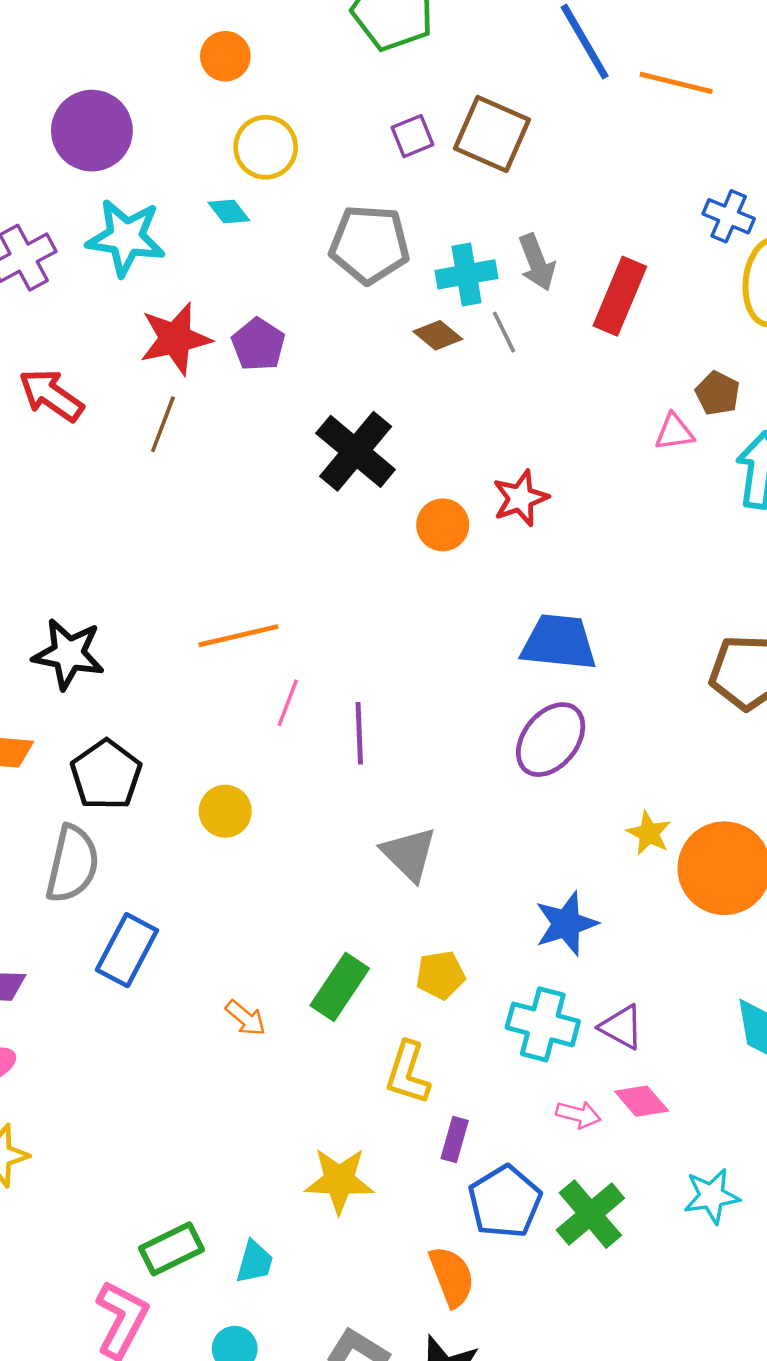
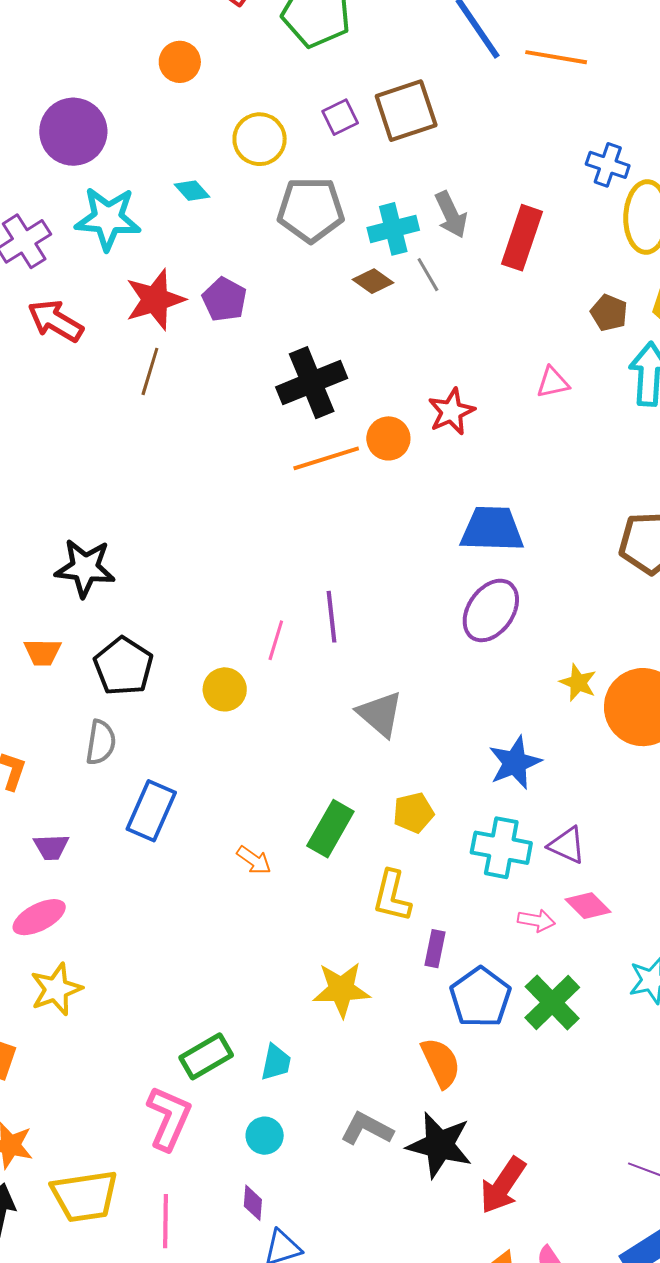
brown square: (492, 134) -> (406, 111), turned -38
yellow circle: (266, 147) -> (260, 139), moved
red arrow: (51, 395) -> (55, 321), moved
pink triangle: (674, 432) -> (553, 383), moved
black cross: (356, 451) -> (312, 383), turned 32
orange line: (238, 636) -> (326, 458), moved
pink line: (288, 703) -> (276, 640), moved
gray semicircle: (72, 864) -> (101, 742), size x0.7

